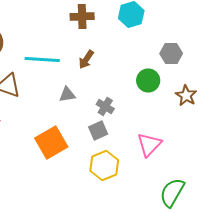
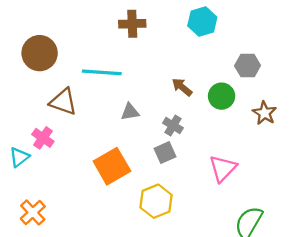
brown cross: (82, 16) -> (132, 24), moved
brown arrow: (86, 60) -> (182, 87), moved, turned 96
yellow hexagon: (104, 166) -> (156, 201), moved

